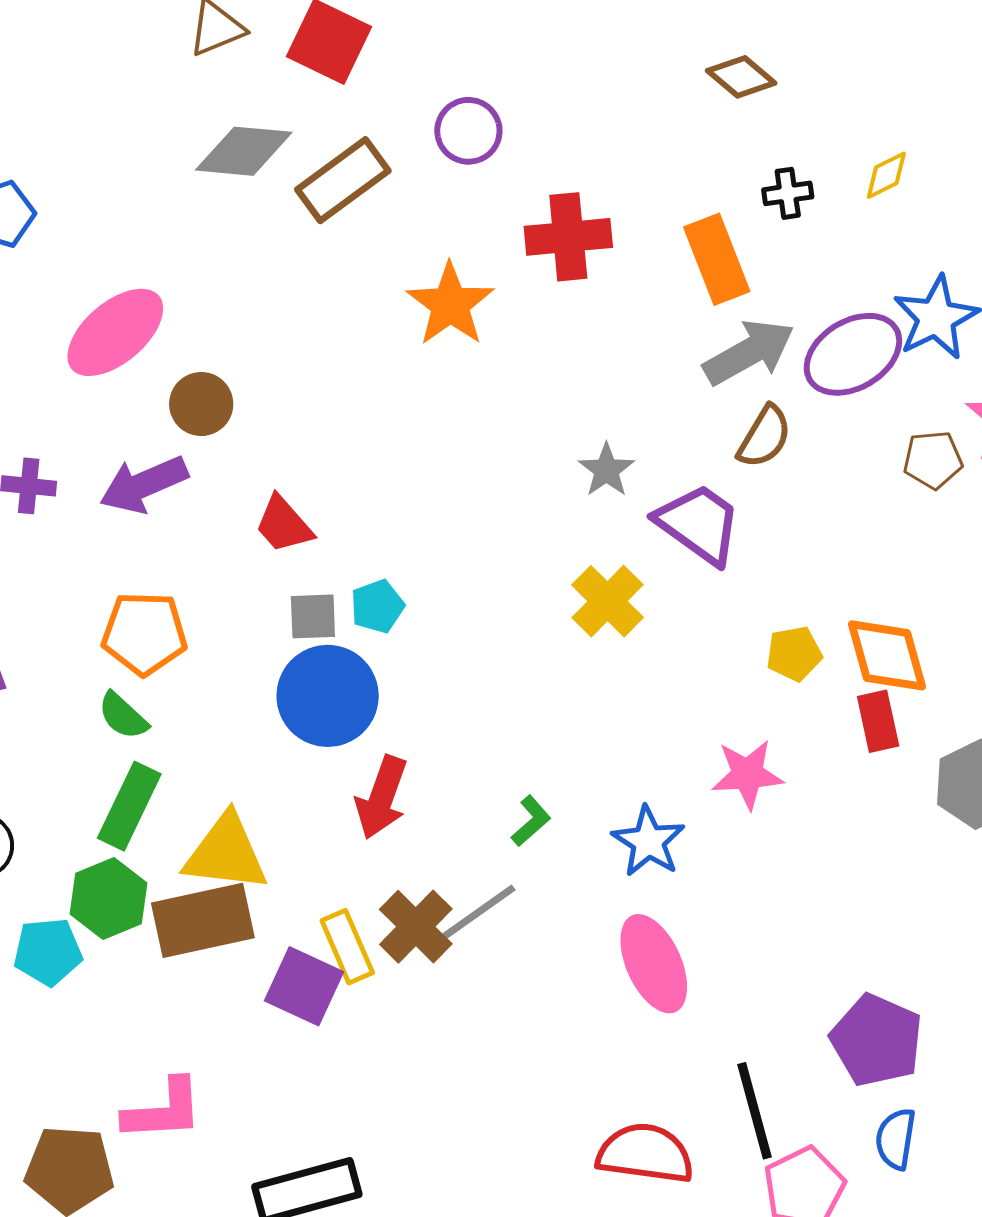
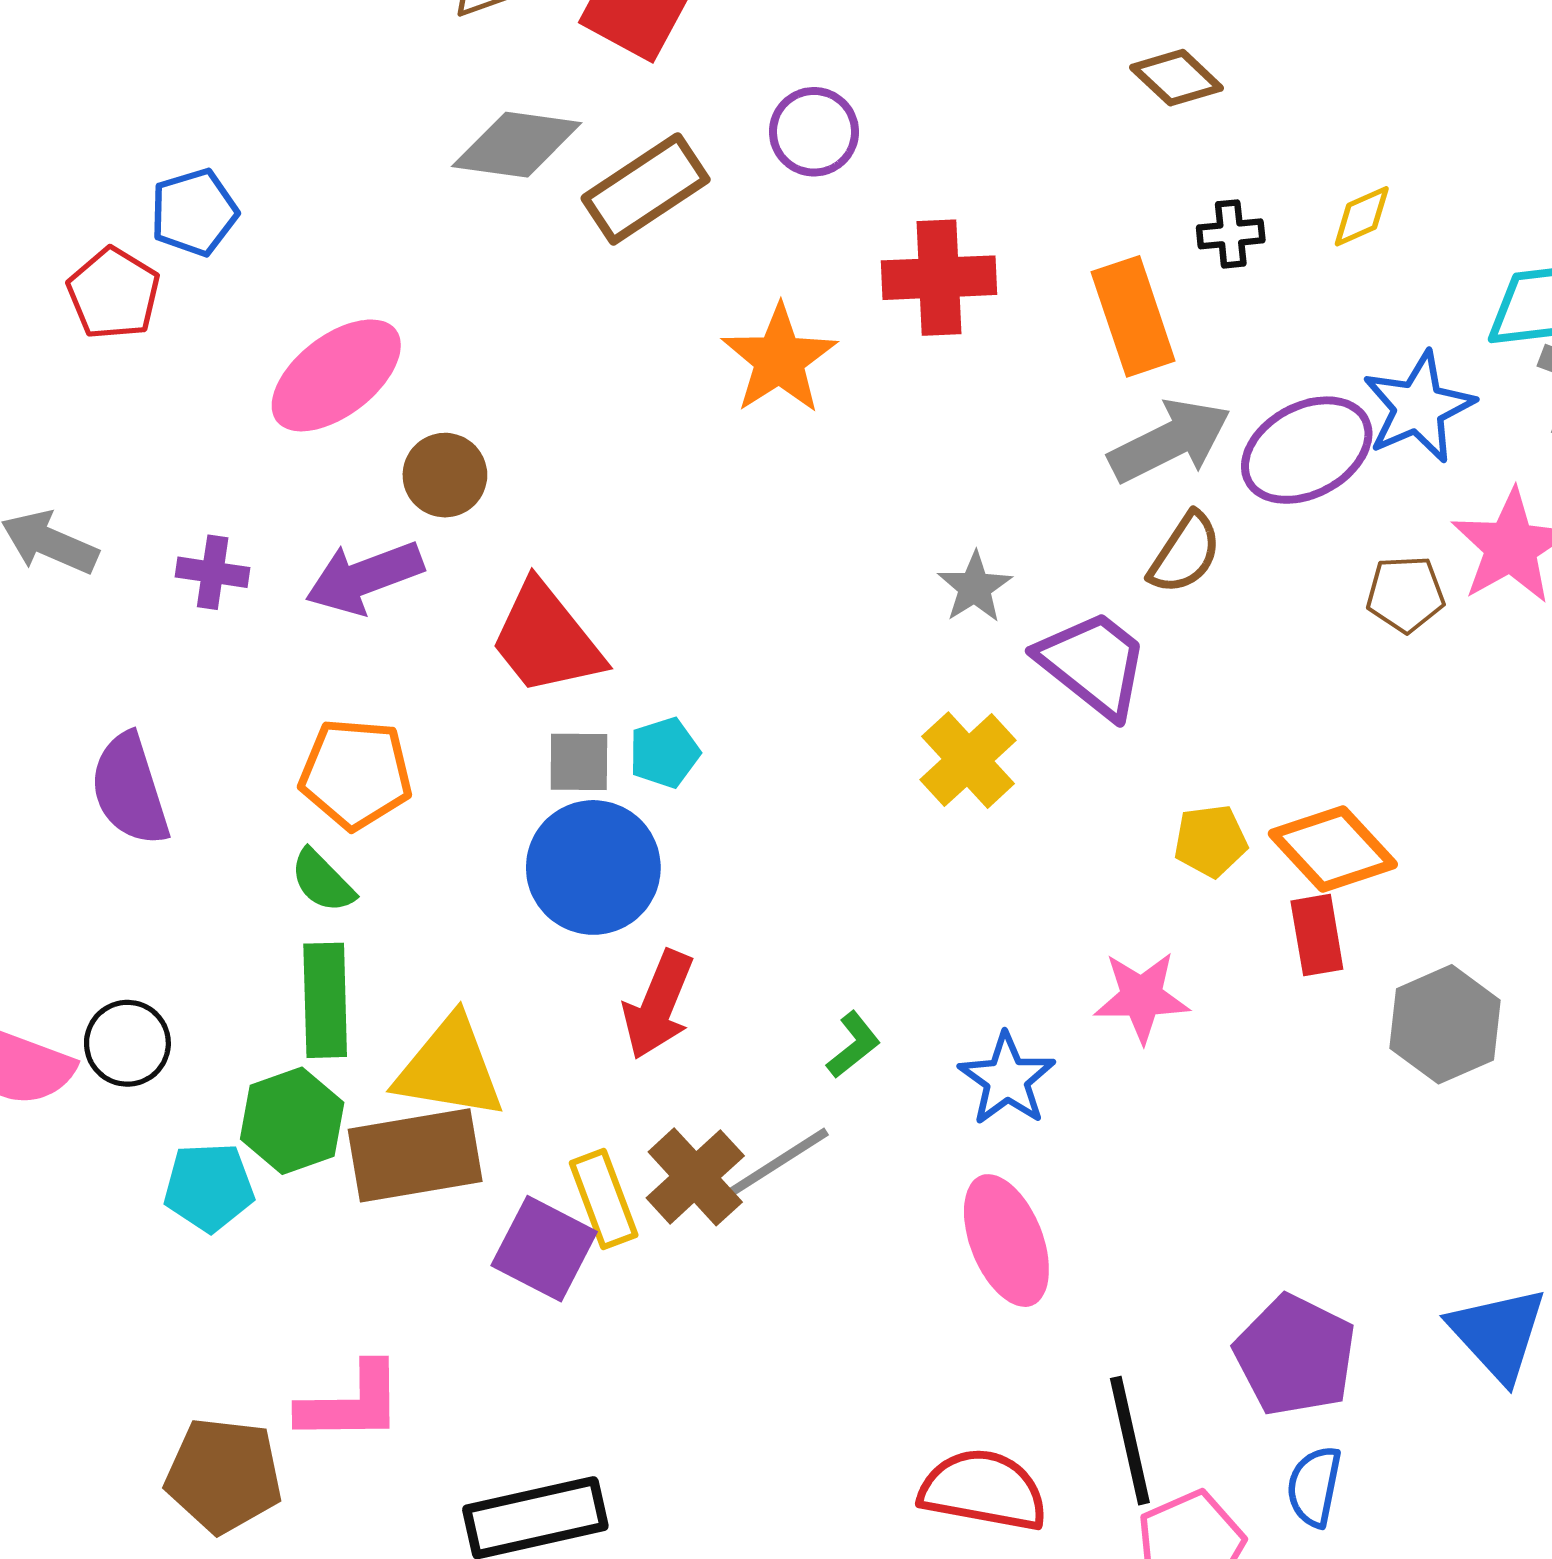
red trapezoid: (284, 525) -> (546, 639), size x1.5
orange diamond: (887, 655) -> (1333, 849), turned -30
green rectangle: (129, 806) -> (325, 1000), turned -30

